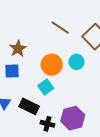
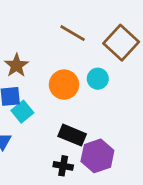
cyan square: (46, 87) -> (22, 112), moved
black rectangle: (29, 106) -> (72, 135), moved

